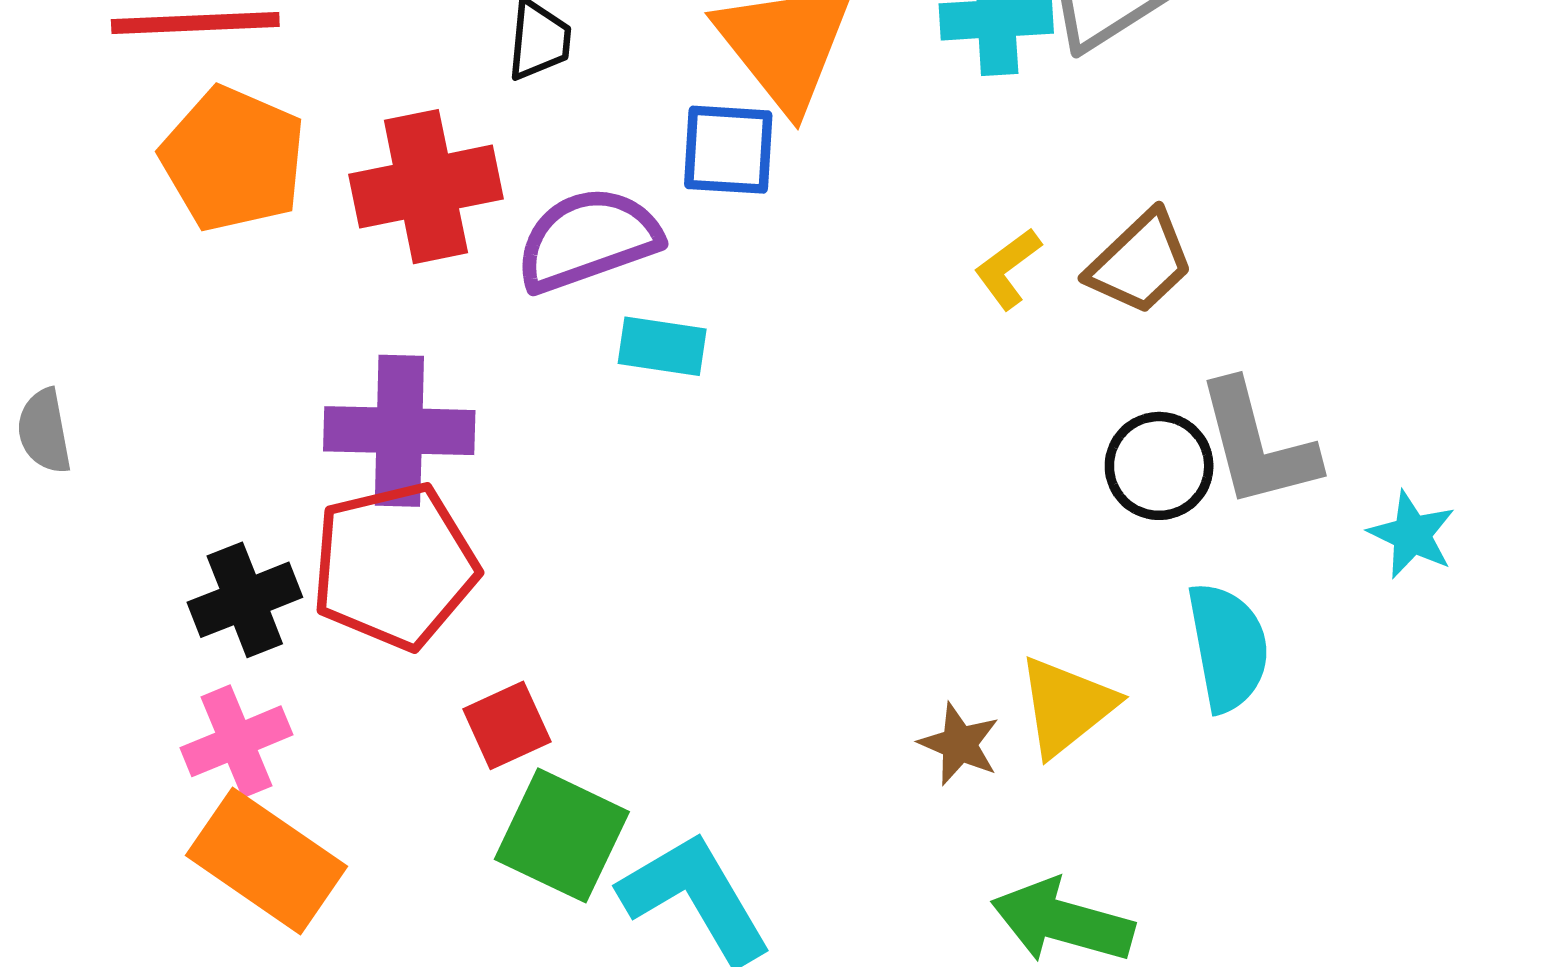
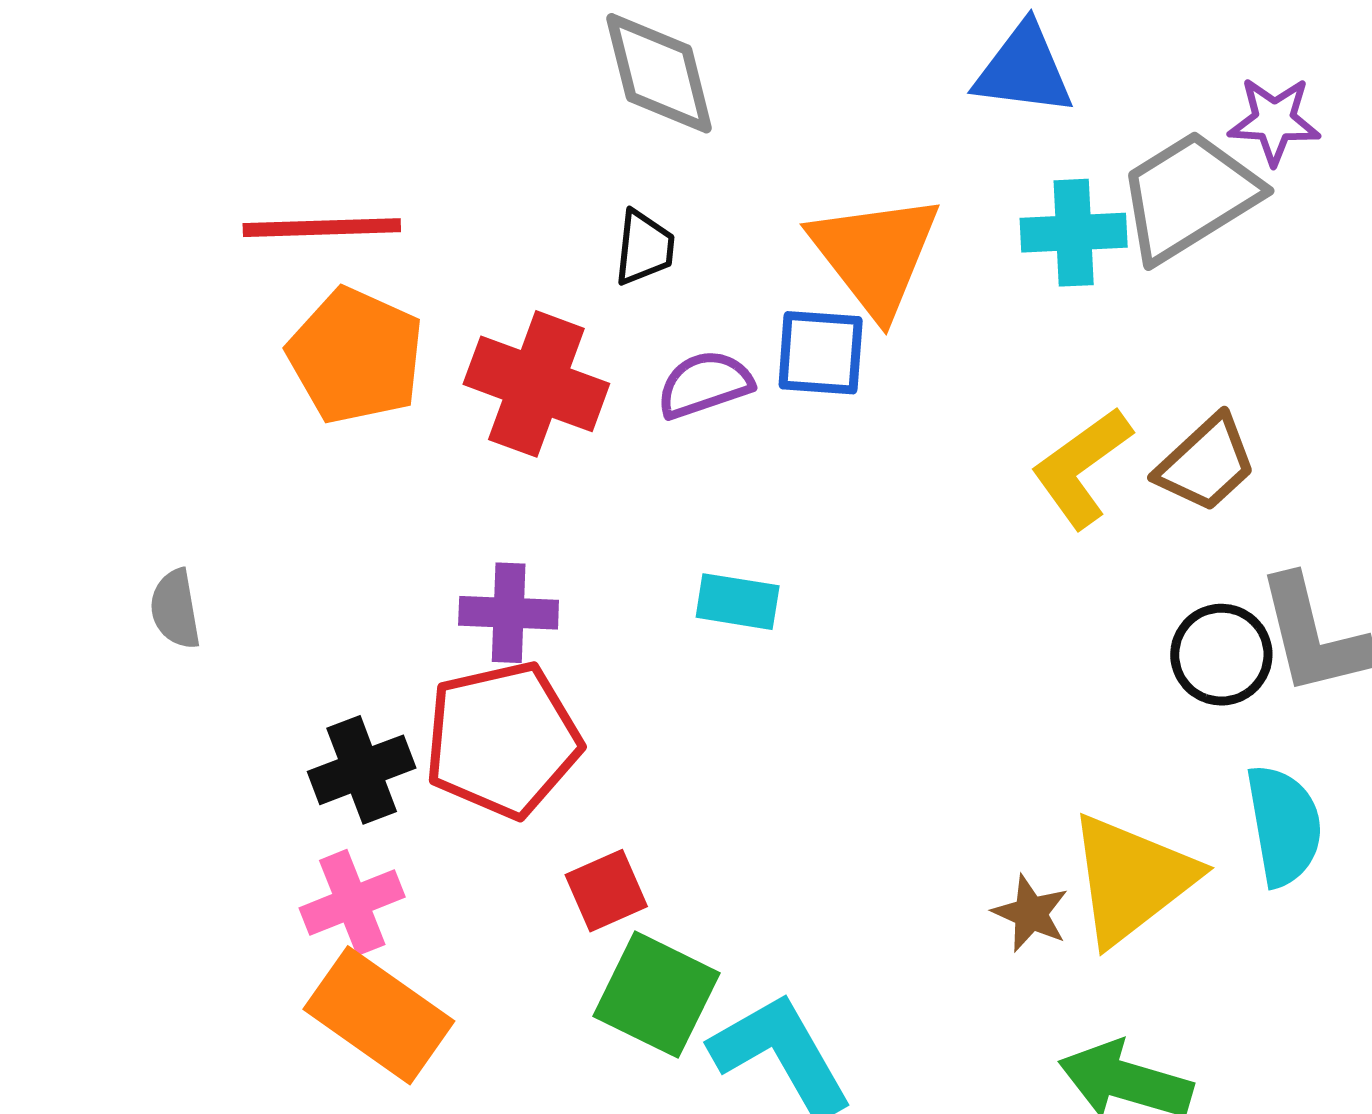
red cross: (426, 187) -> (536, 384), turned 31
purple semicircle: (588, 240) -> (705, 384), moved, size x0.7
yellow L-shape: (1008, 269) -> (1082, 468), size x1.6
cyan rectangle: (662, 346) -> (738, 602), moved
purple cross: (399, 431) -> (509, 613), size x0.7
yellow triangle: (1066, 706) -> (1132, 879), size x1.4

